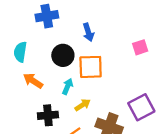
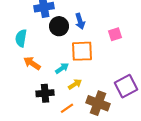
pink square: (140, 47) -> (115, 34), moved
black circle: (63, 55) -> (59, 26), moved
cyan arrow: (68, 86) -> (62, 68), turned 32

